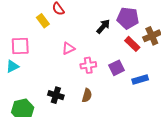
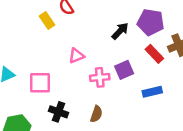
pink square: (20, 46) -> (40, 83), moved
purple square: (117, 68) -> (124, 70), moved
blue rectangle: (140, 80) -> (152, 92), moved

